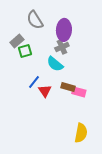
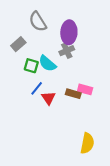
green square: (25, 51) -> (31, 66), moved, turned 32
cyan semicircle: (55, 64) -> (47, 64), moved
pink rectangle: (79, 92) -> (85, 89), moved

